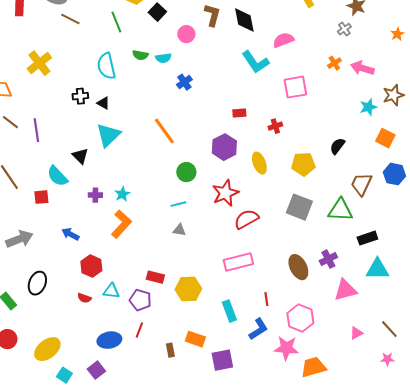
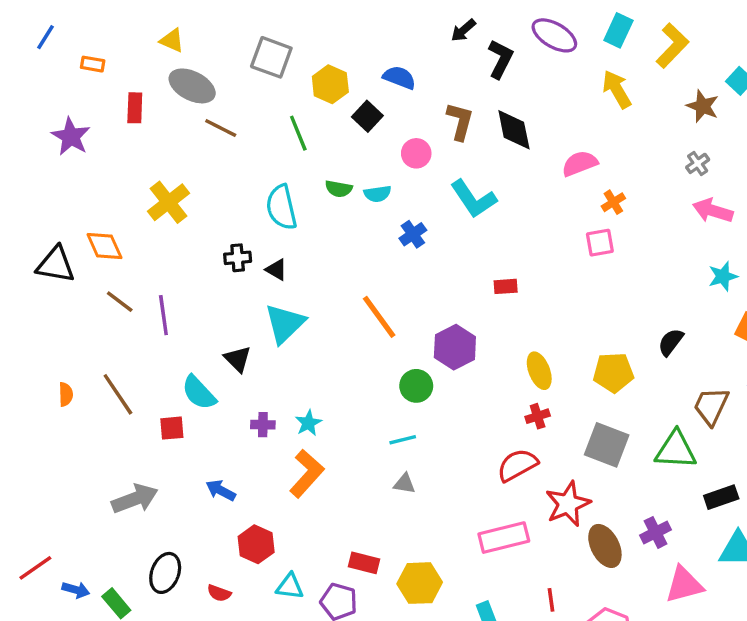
gray cross: (344, 29) -> (698, 163), moved
cyan L-shape: (255, 62) -> (474, 199), moved
orange cross: (334, 63) -> (613, 202), moved
pink square: (295, 87) -> (600, 243), size x0.7
red cross: (275, 126) -> (538, 416), moved
purple hexagon: (224, 147) -> (455, 347), moved
red star: (225, 193) -> (568, 504), moved
red semicircle: (84, 298) -> (219, 593), moved

